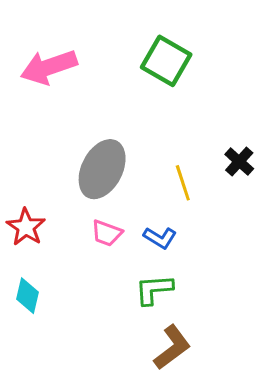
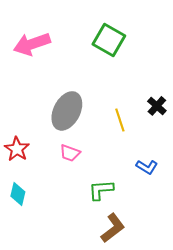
blue L-shape: (160, 238) -> (147, 167), moved

